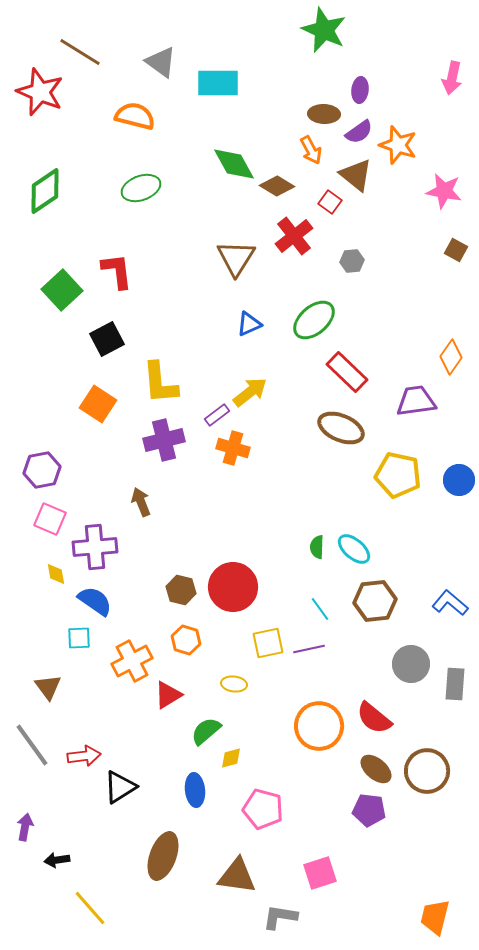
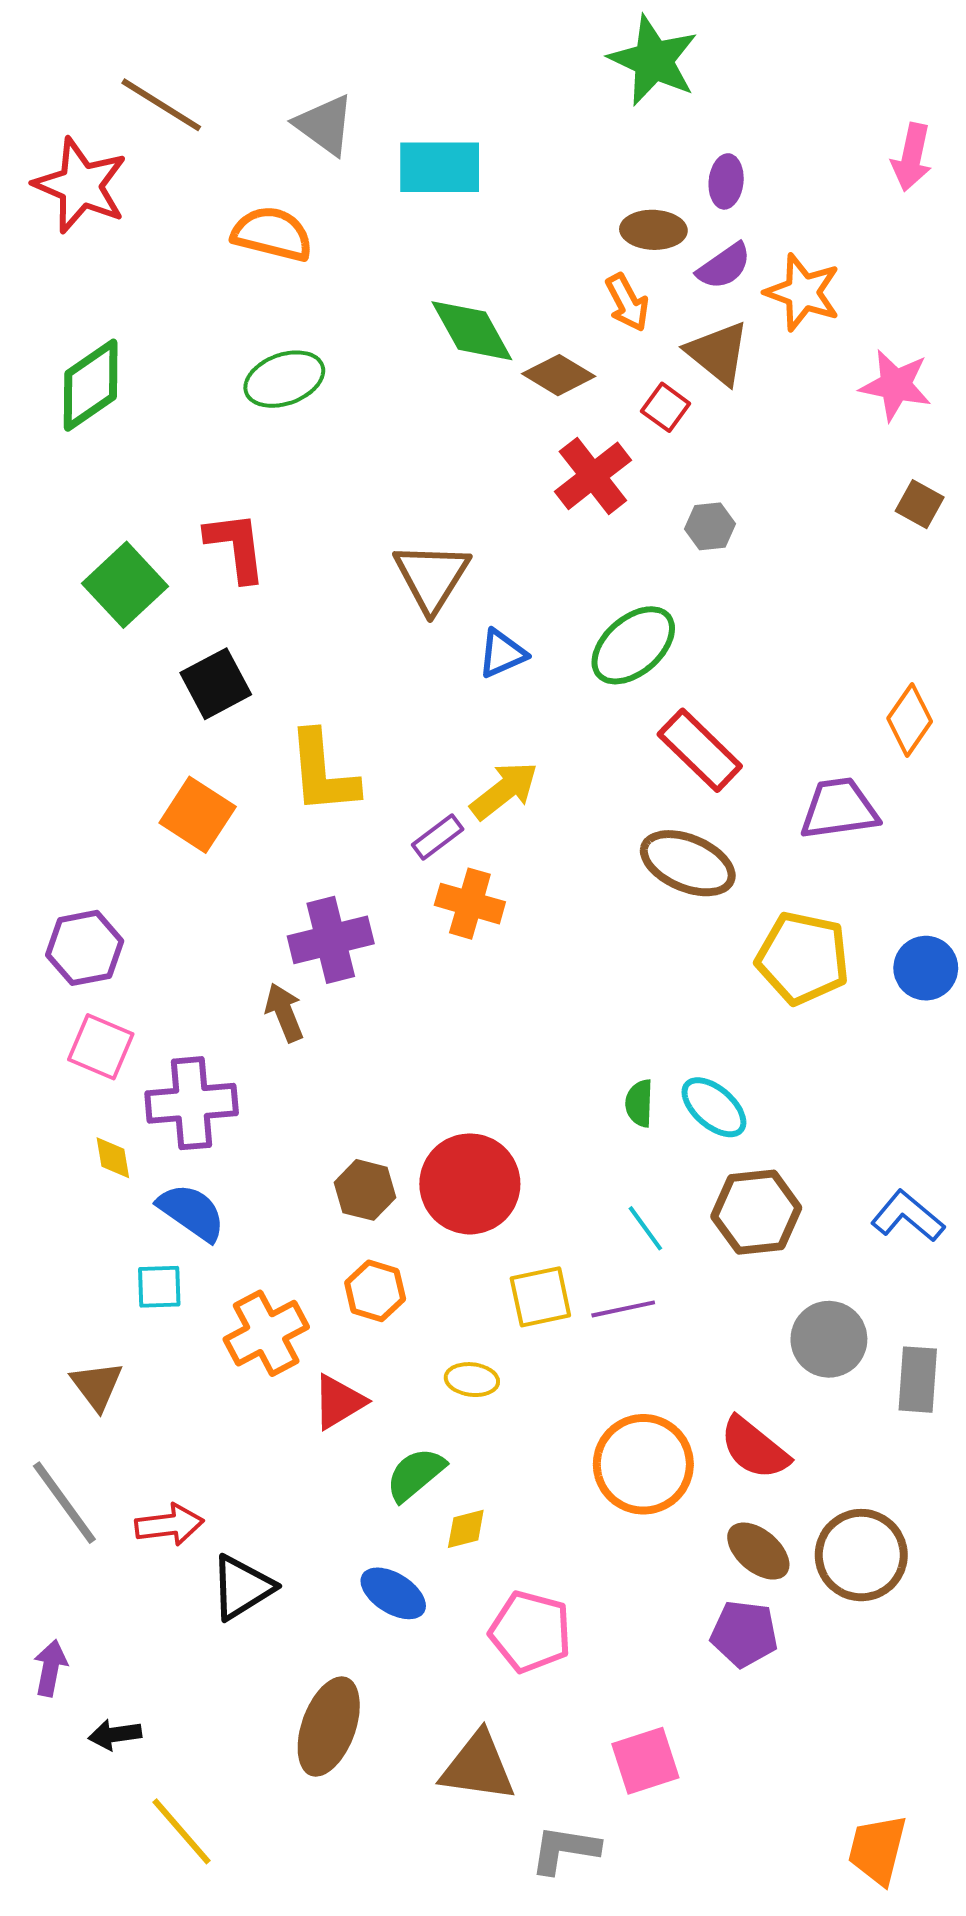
brown triangle: (236, 258) -> (432, 577), moved
purple cross: (164, 440) -> (331, 940), moved
blue ellipse: (195, 790) -> (393, 1593), turned -52

